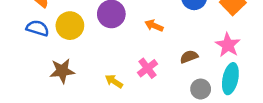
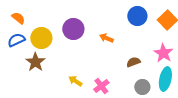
blue semicircle: (38, 28) -> (16, 40), turned -42
pink cross: (148, 68) -> (101, 86), moved
brown star: (62, 71) -> (35, 62), moved, turned -30

